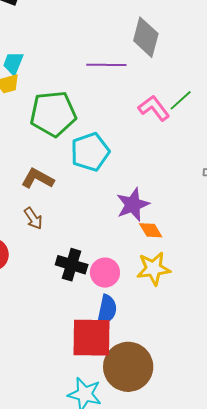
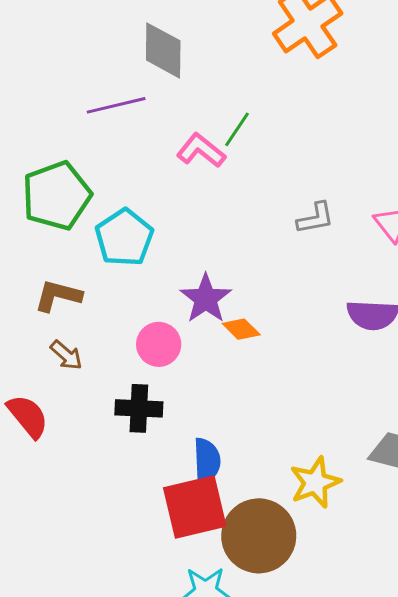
yellow star: (153, 269) -> (315, 482), moved
pink circle: (105, 273) -> (159, 344), moved

